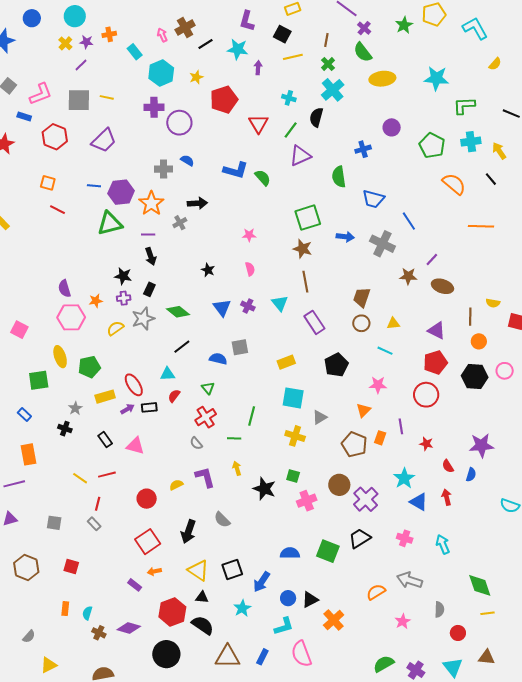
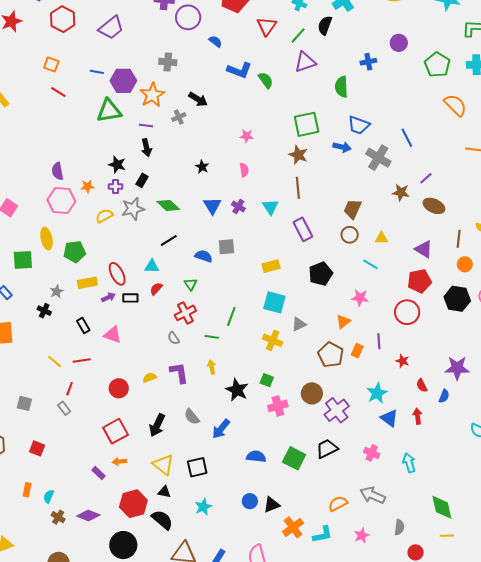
blue semicircle: (187, 160) -> (215, 41), moved
blue trapezoid: (373, 199) -> (359, 125), moved
black arrow: (197, 203) -> (198, 99), turned 30
blue arrow: (262, 582) -> (221, 429), moved
cyan L-shape: (284, 626) -> (323, 535), moved

